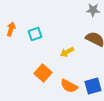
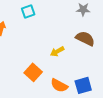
cyan square: (35, 34) -> (28, 11), moved

